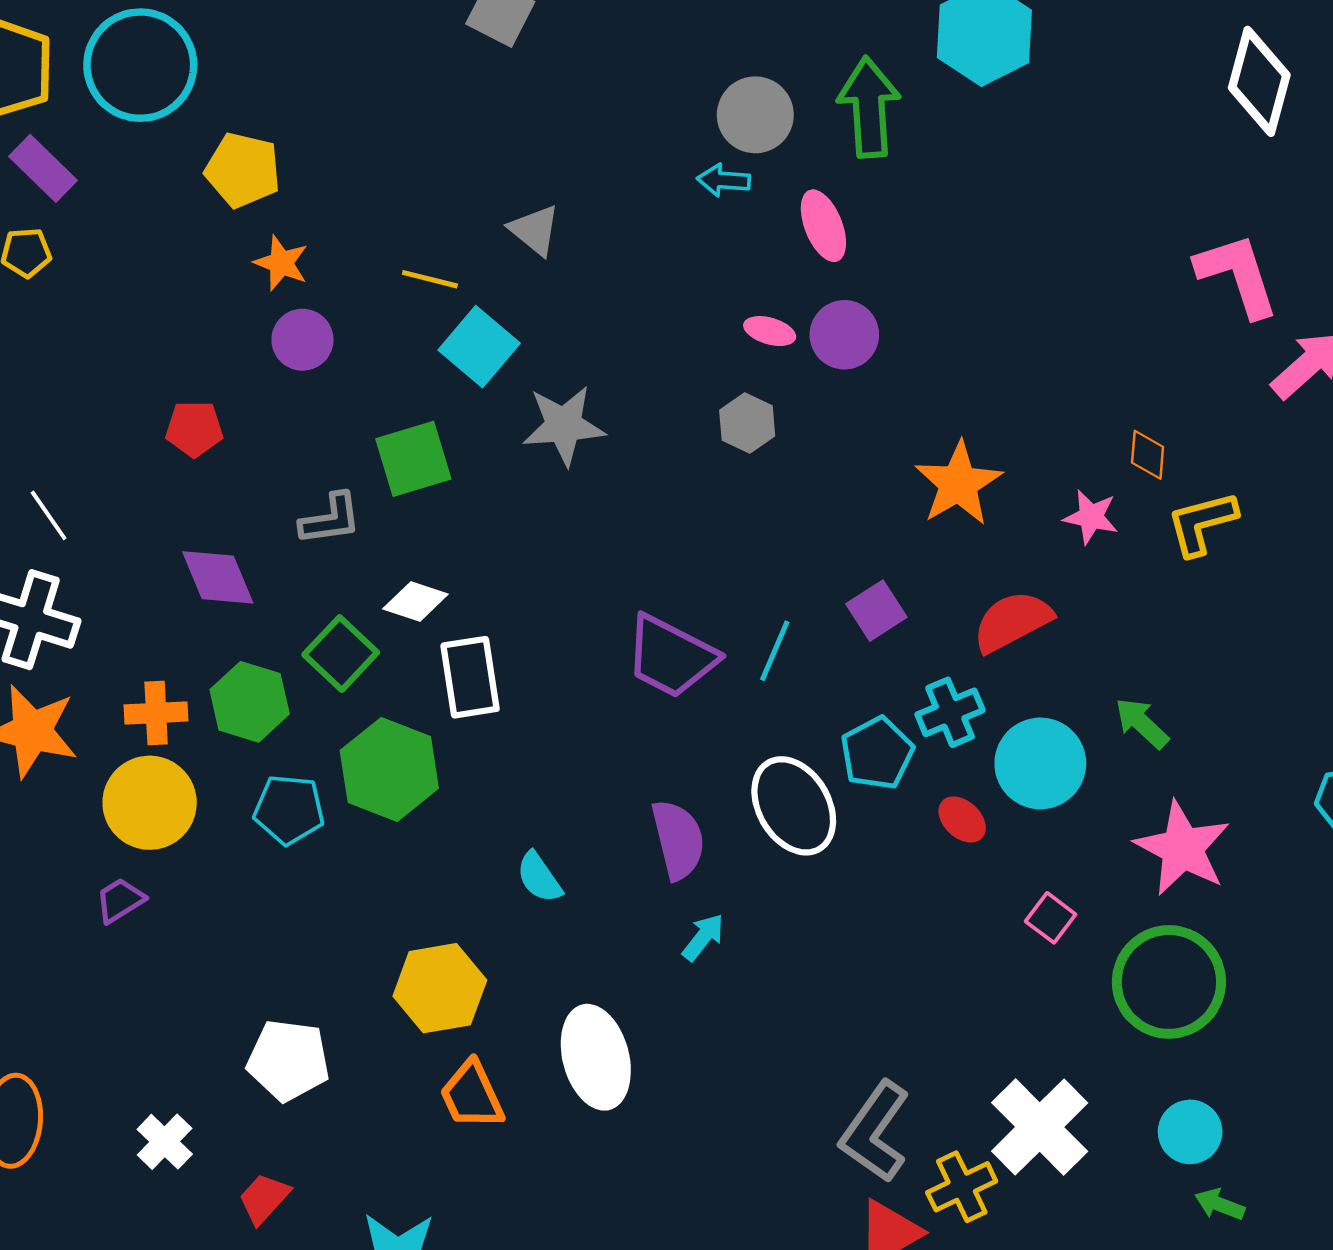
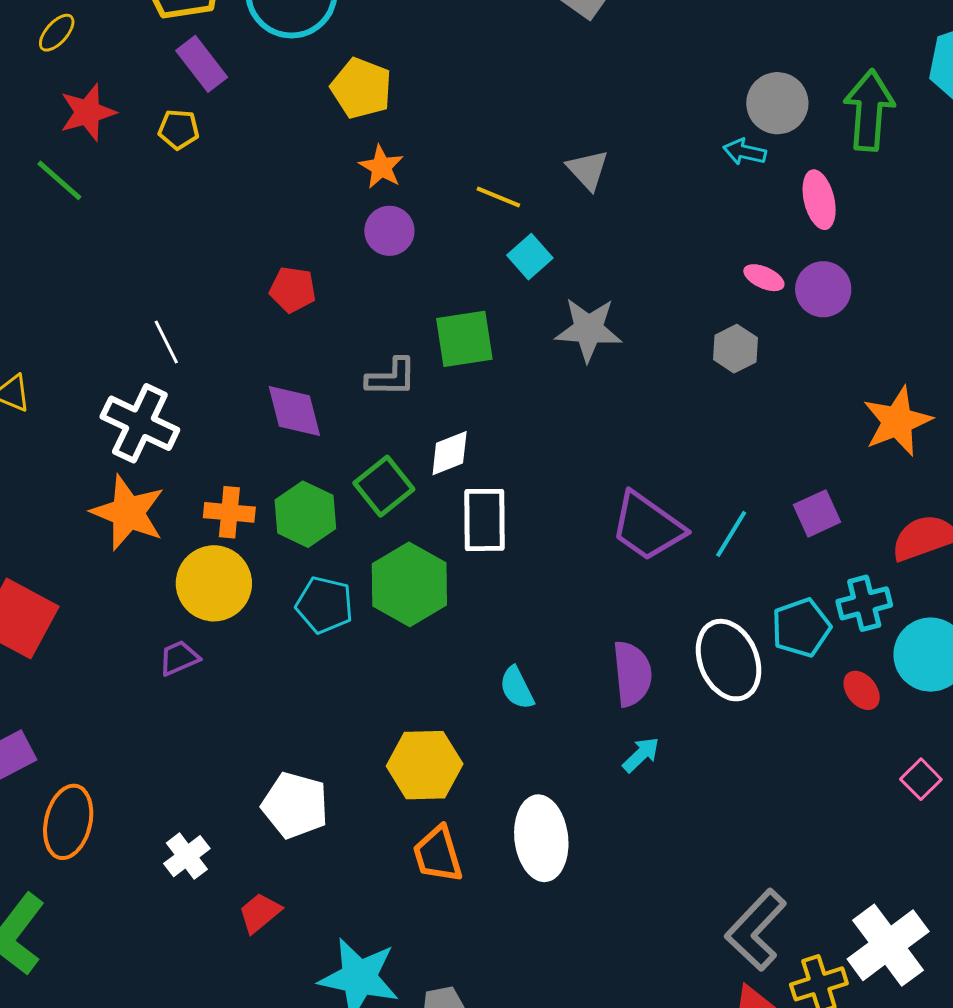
cyan square: (479, 347) -> (530, 257), size x0.7
white diamond: (415, 601) -> (450, 453), turned -48

